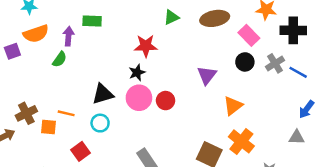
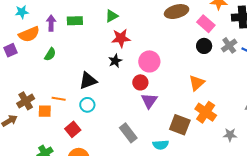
green triangle: (171, 17) -> (112, 16), moved
purple arrow: (68, 36) -> (51, 23), moved
purple triangle: (207, 75) -> (149, 101), moved
pink circle: (139, 98) -> (149, 61), moved

